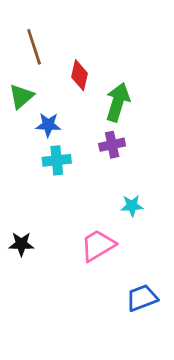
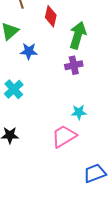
cyan cross: (57, 160) -> (14, 89), moved, turned -36
cyan star: (132, 206) -> (79, 112), moved

